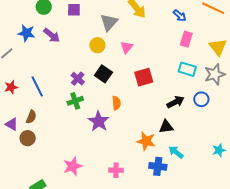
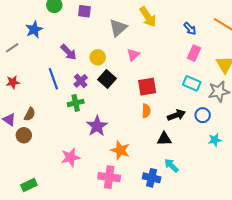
blue star: (26, 33) -> (34, 29), turned 30
purple arrow: (52, 35) -> (69, 52), moved
yellow circle: (97, 45) -> (98, 57), moved
blue line: (37, 86) -> (53, 79), moved
orange semicircle: (116, 103) -> (146, 111), moved
orange star: (146, 141) -> (120, 150), moved
cyan star: (219, 150) -> (215, 140), moved
pink star: (73, 166) -> (70, 157), moved
pink cross: (116, 170) -> (109, 177), size x1.5

